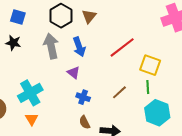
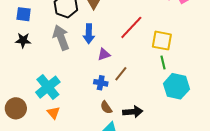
blue arrow: (79, 47) -> (89, 34), turned 30
purple triangle: (74, 73) -> (104, 54), moved, turned -48
brown line: (119, 92) -> (121, 74), moved

